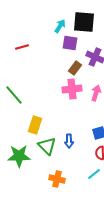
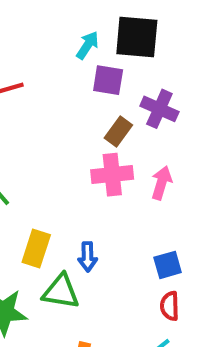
blue arrow: (69, 141) -> (88, 257), moved
green triangle: (47, 146) -> (61, 292), turned -36

